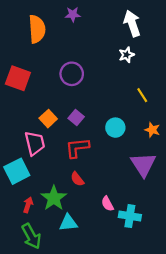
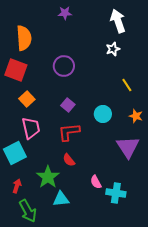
orange semicircle: (37, 29) -> (24, 38), moved
orange square: (48, 119) -> (27, 99), moved
red arrow: (28, 205) -> (17, 186), moved

